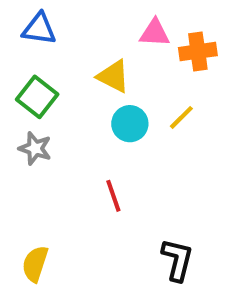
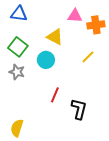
cyan circle: (130, 124) -> (46, 60), moved
red line: (113, 196) -> (55, 95), turned 42
black L-shape: (177, 260) -> (79, 109), moved

